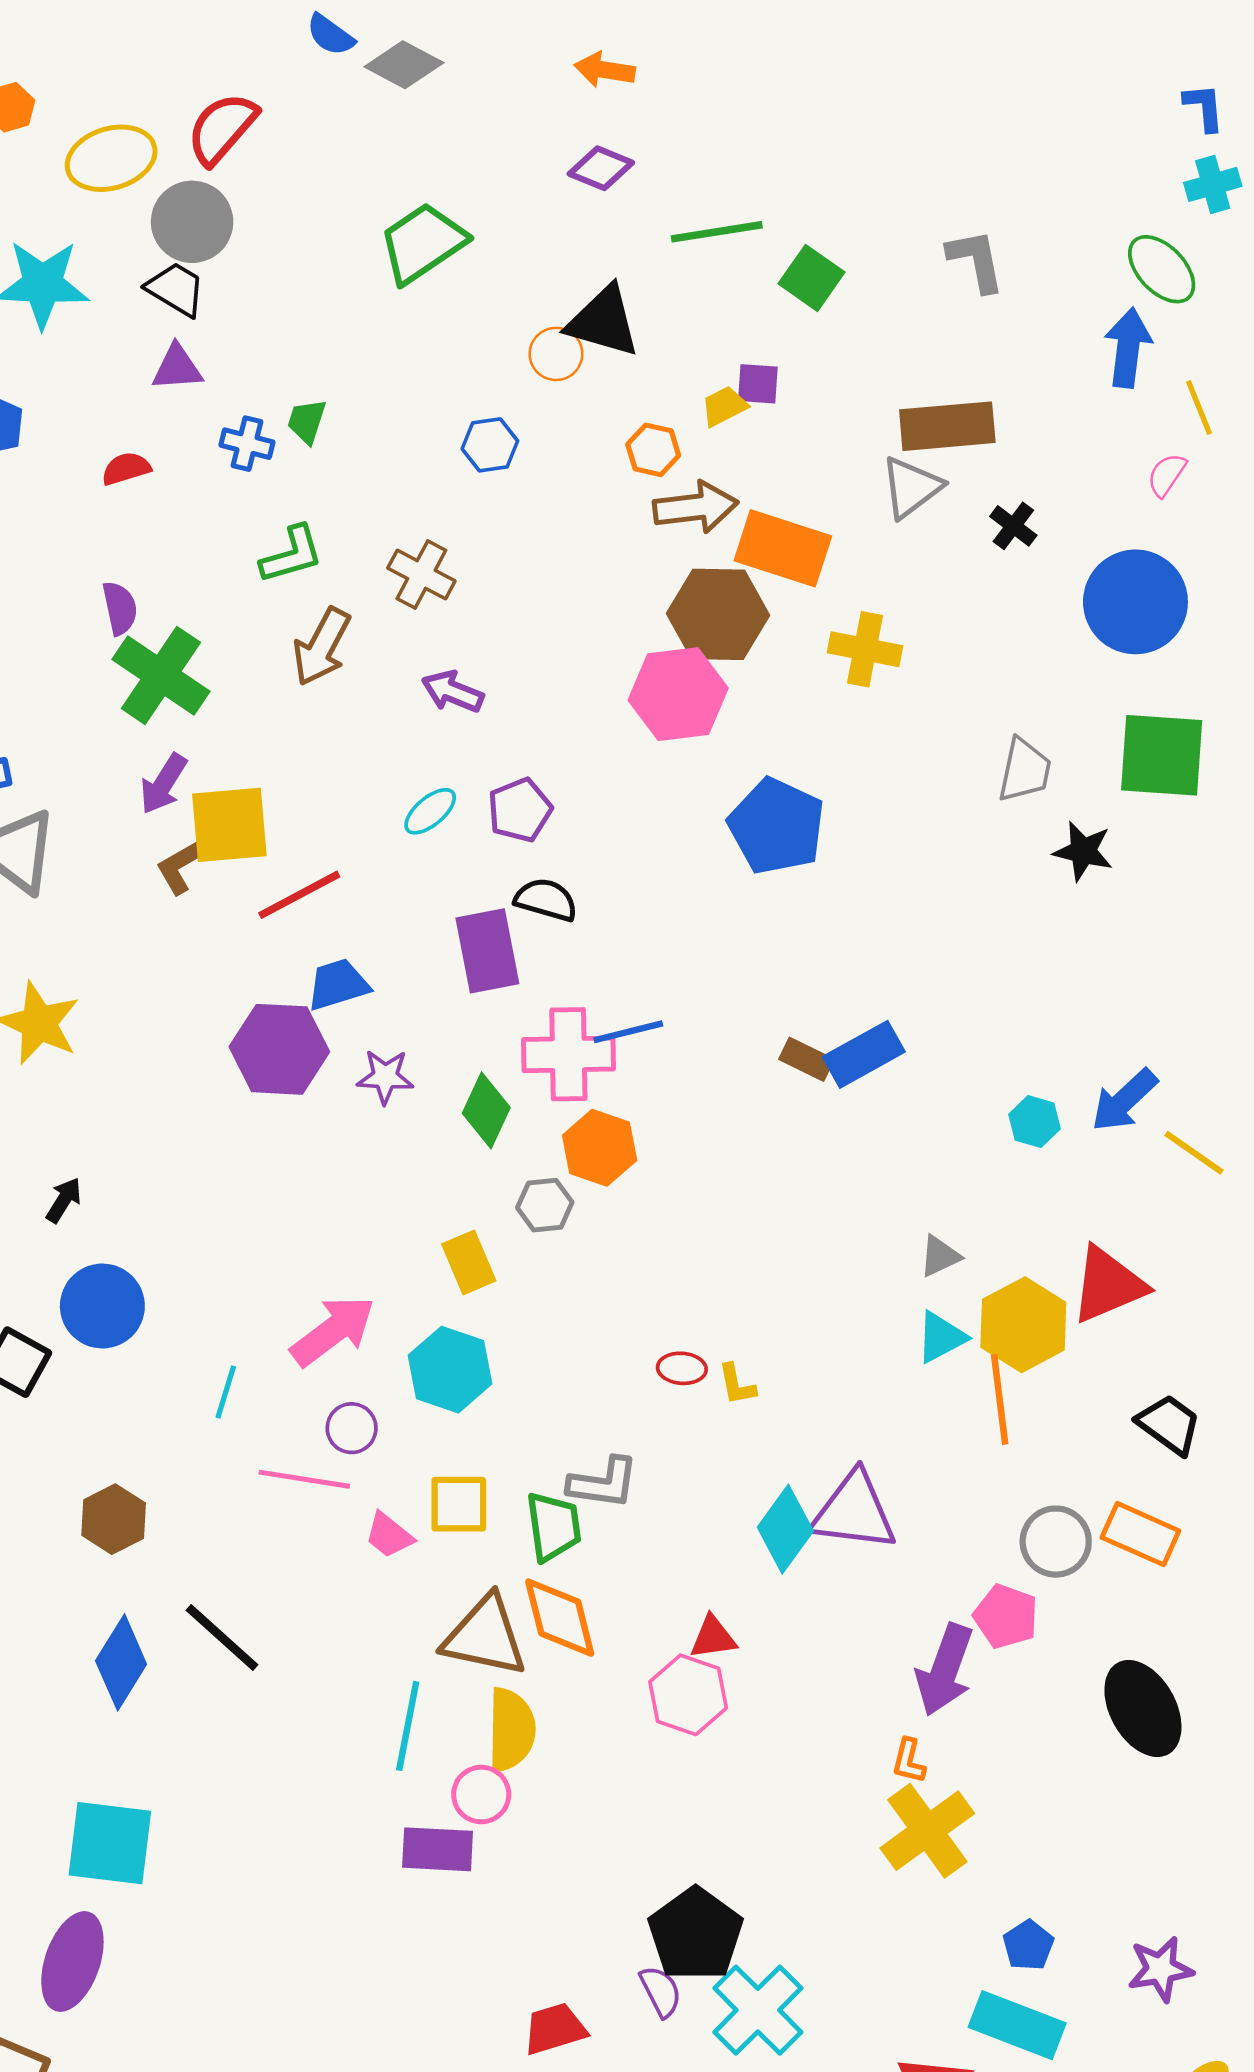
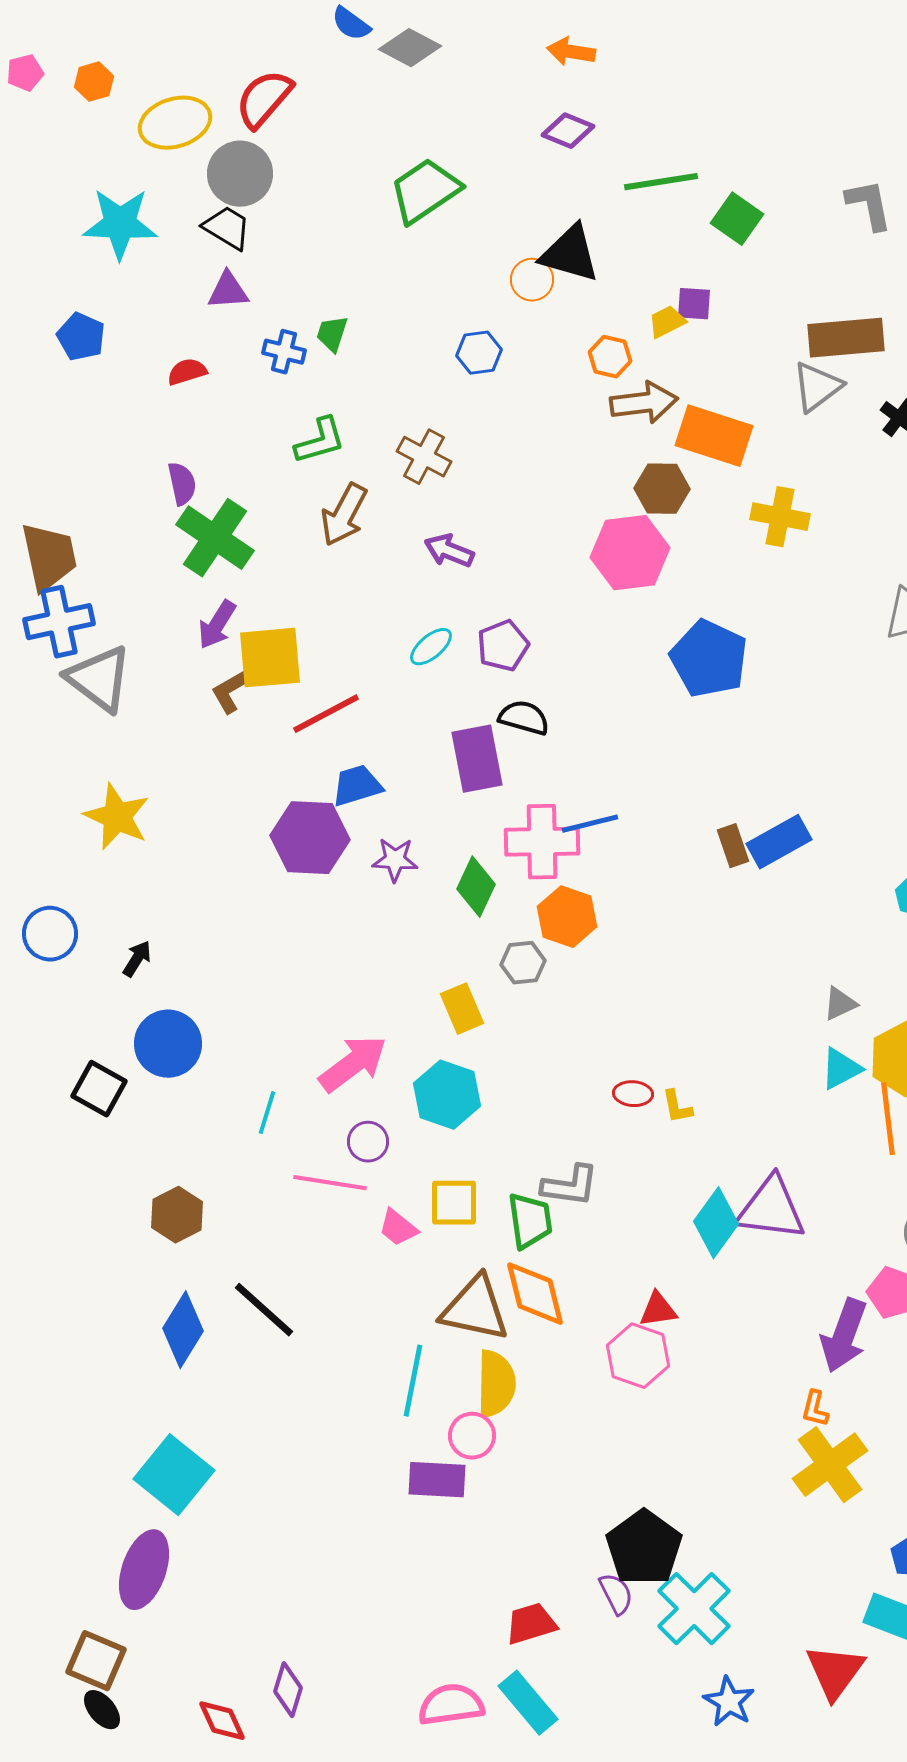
brown hexagon: (718, 614) -> (662, 489), size x0.7
brown rectangle: (806, 1059) -> (733, 846), turned 45
cyan square: (110, 1843) -> (174, 1475), turned 32

